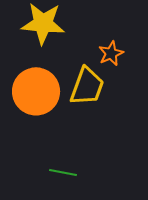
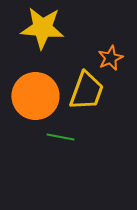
green line: (63, 172) -> (60, 137), moved

